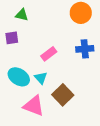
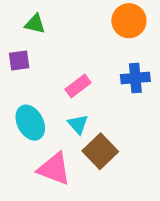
cyan ellipse: (19, 77) -> (30, 123), turned 30
cyan triangle: (41, 78) -> (78, 124), moved

